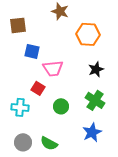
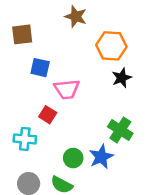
black star: (96, 69) -> (122, 78), moved
green circle: (61, 106) -> (73, 158), moved
blue star: (92, 132) -> (101, 157), moved

